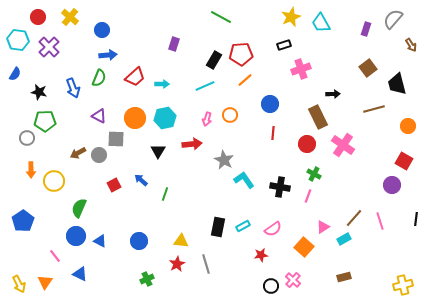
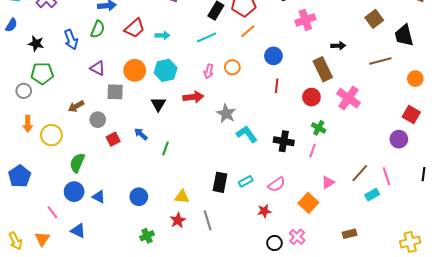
gray circle: (99, 155) -> (98, 120), moved
cyan rectangle: (344, 239) -> (372, 195), moved

